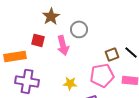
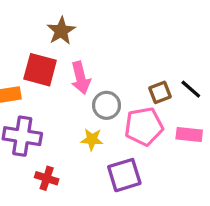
gray circle: (79, 29) -> (107, 105), moved
red square: (38, 40) -> (40, 70), size x1.5

